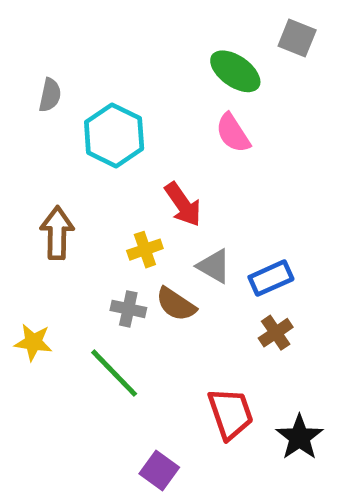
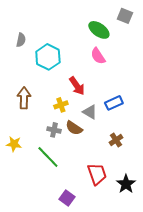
blue rectangle: (271, 278) -> (114, 103), moved

